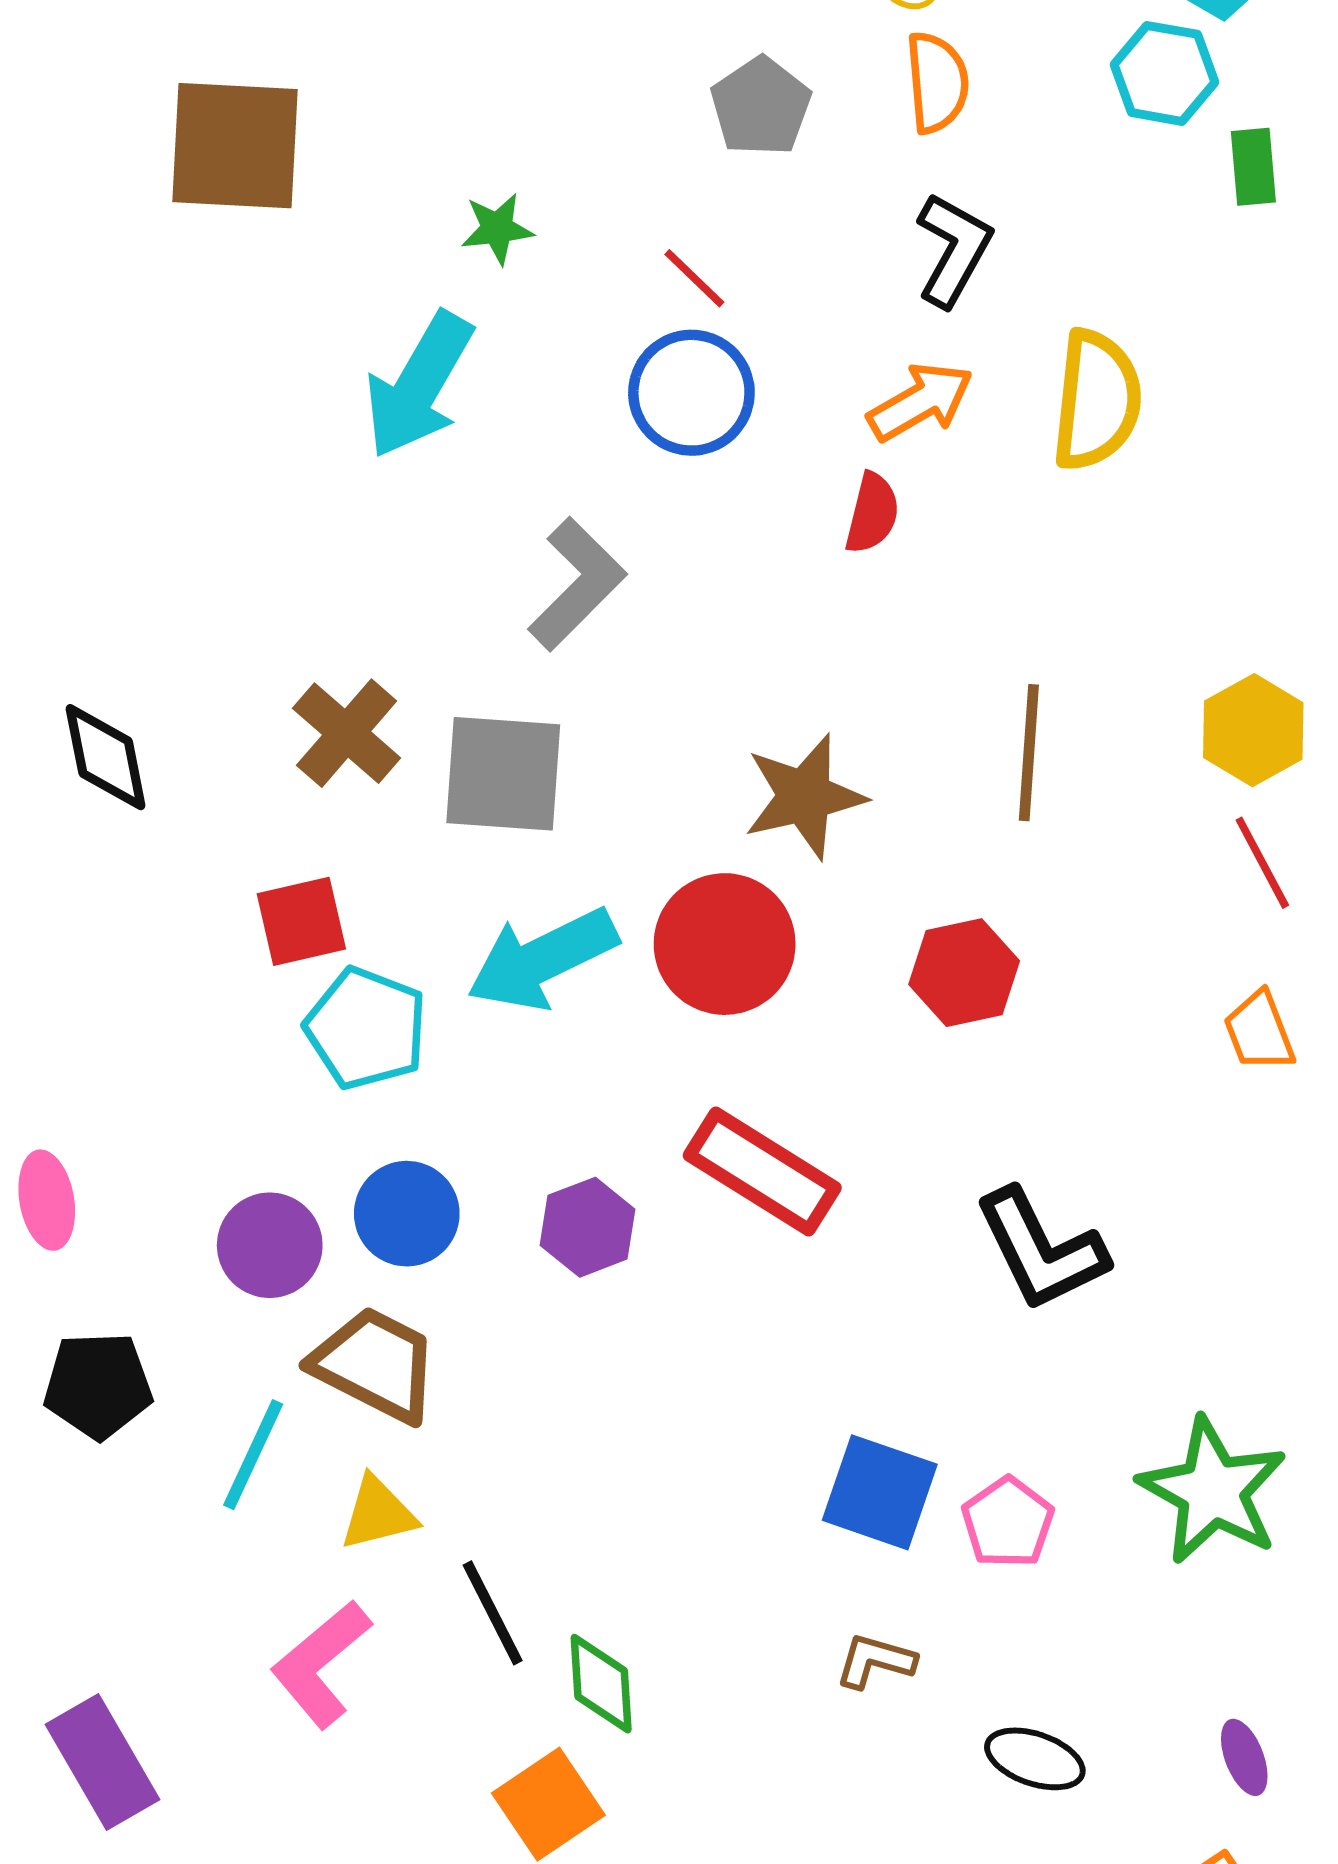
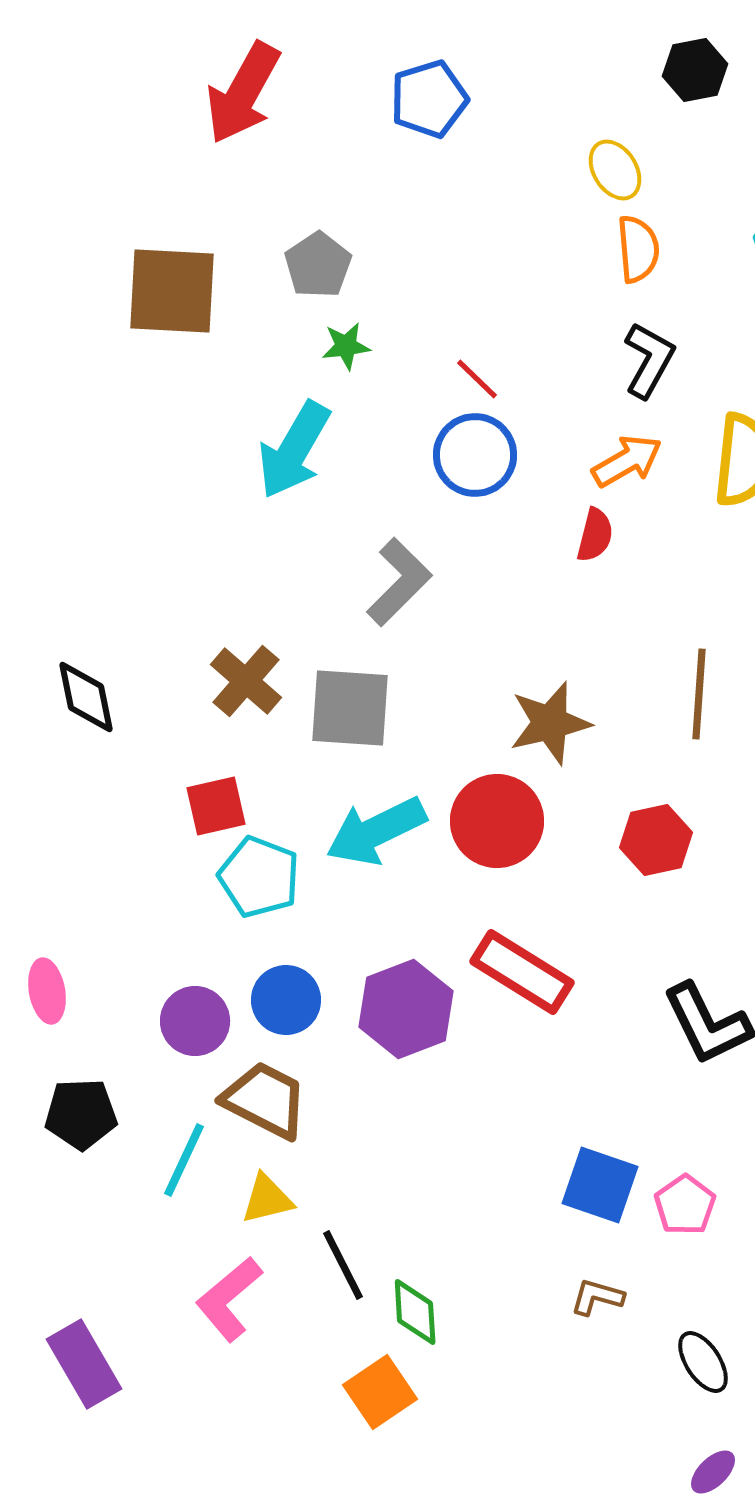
gray pentagon: (761, 107) -> (318, 265), moved
purple hexagon: (588, 1227) -> (406, 1009), size x1.5
black ellipse: (1035, 1759) -> (703, 1362), turned 38

